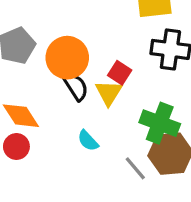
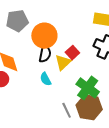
black semicircle: (76, 87) -> (45, 54), turned 30
cyan semicircle: (88, 141) -> (46, 79), moved

